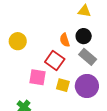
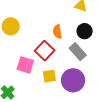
black circle: (84, 36) -> (85, 31), moved
yellow square: (63, 85) -> (49, 76), turned -32

